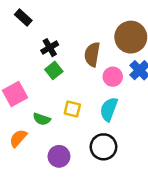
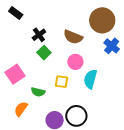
brown semicircle: (92, 54) -> (73, 37), turned -72
pink circle: (113, 77) -> (75, 62), moved
black circle: (103, 147) -> (76, 116), moved

